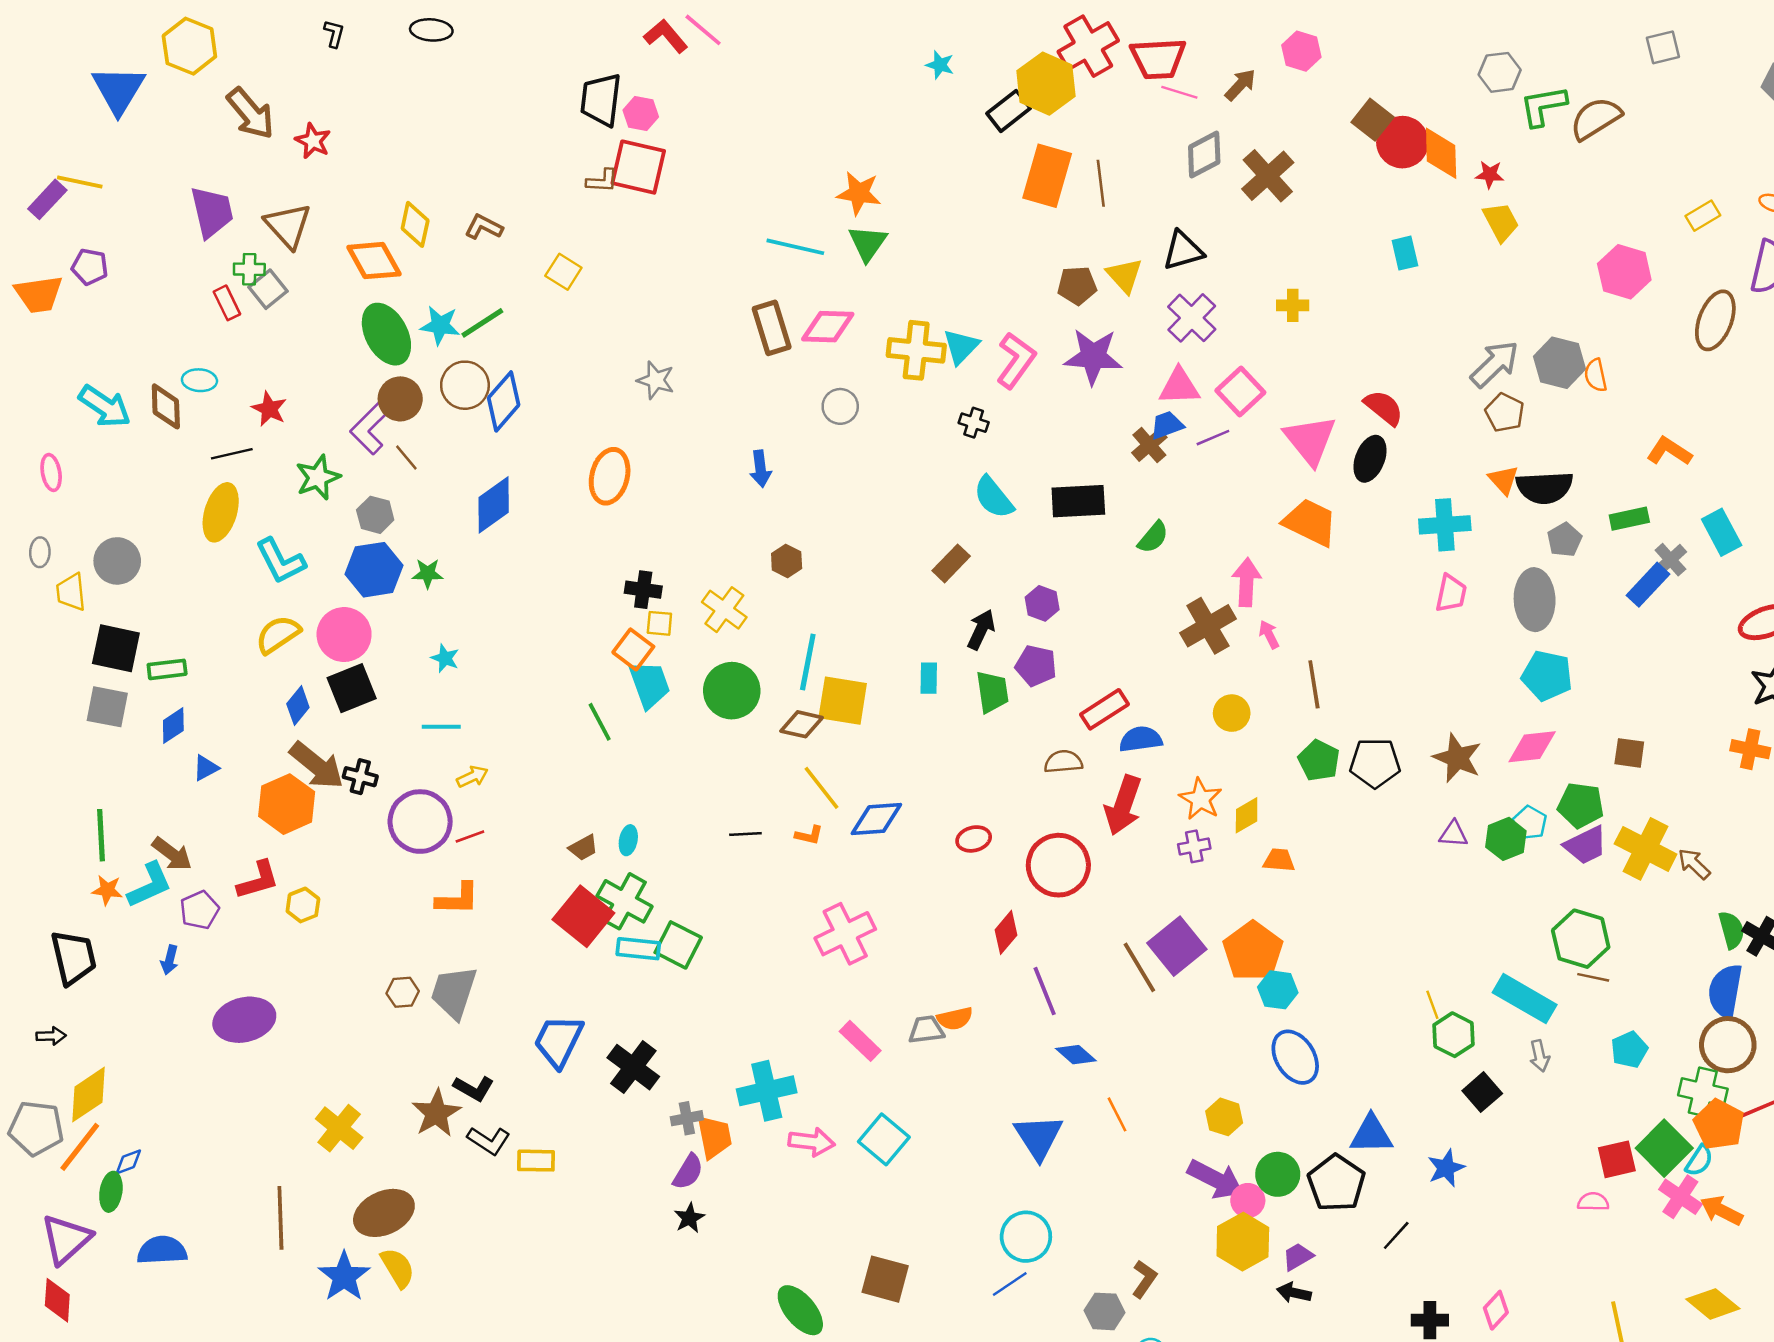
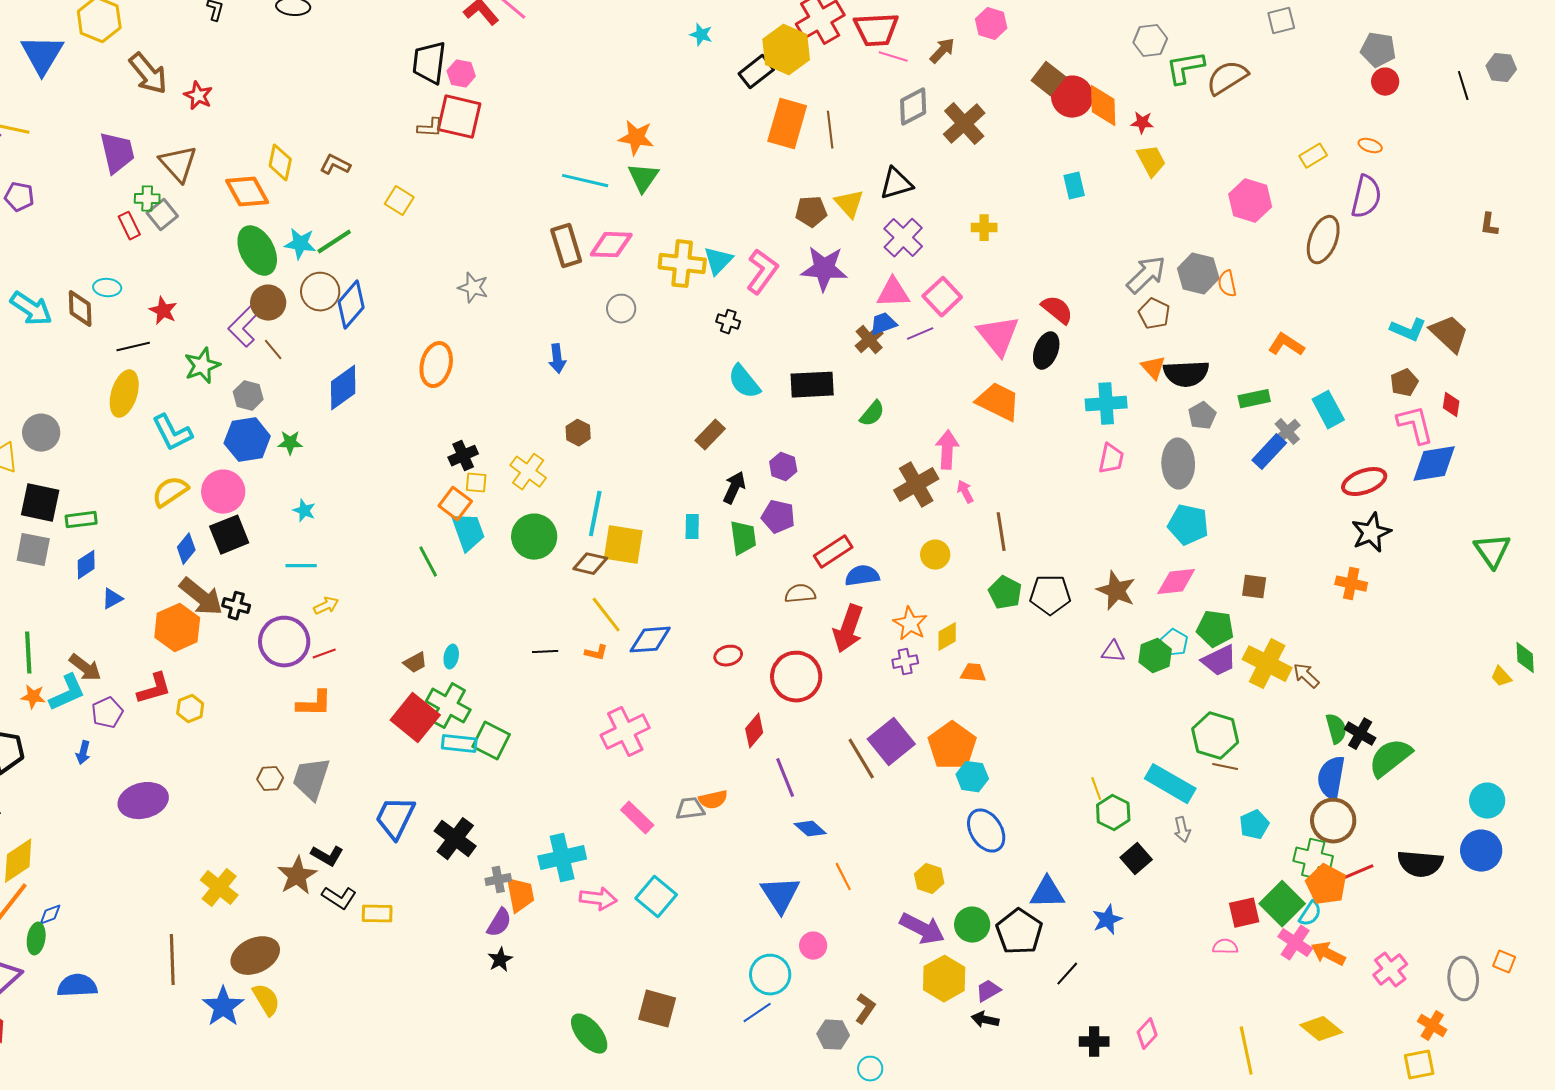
black cross: (643, 590) -> (463, 456), turned -32
pink circle: (1248, 1200) -> (813, 946), moved

